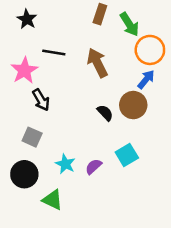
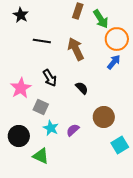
pink star: (24, 70) -> (21, 88), moved
black arrow: (41, 100) -> (50, 78), moved
brown circle: (133, 105) -> (104, 117), moved
gray square: (32, 137) -> (41, 107), moved
cyan square: (127, 155) -> (120, 145), moved

